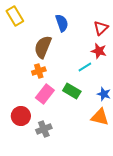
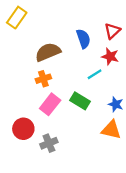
yellow rectangle: (15, 16) -> (17, 18), turned 66
blue semicircle: (62, 23) -> (83, 39), moved
brown semicircle: (43, 47) -> (48, 52), turned 45

